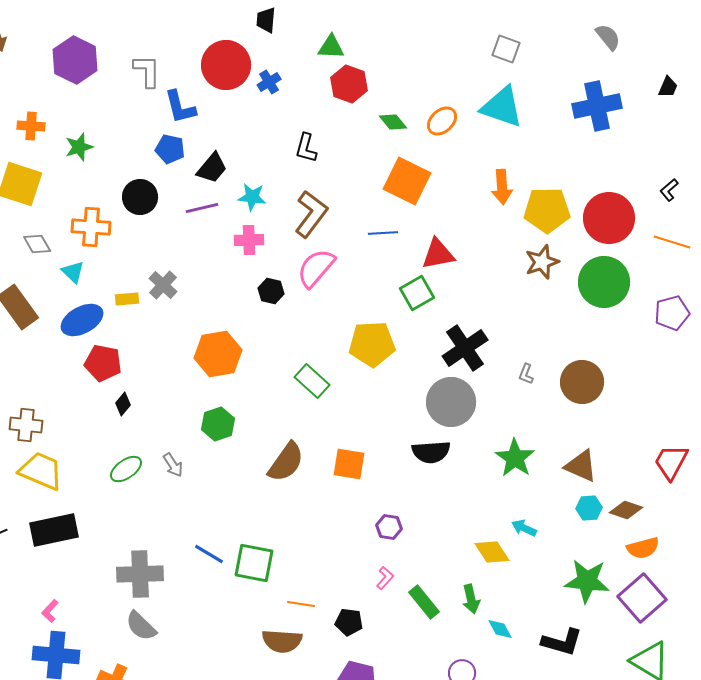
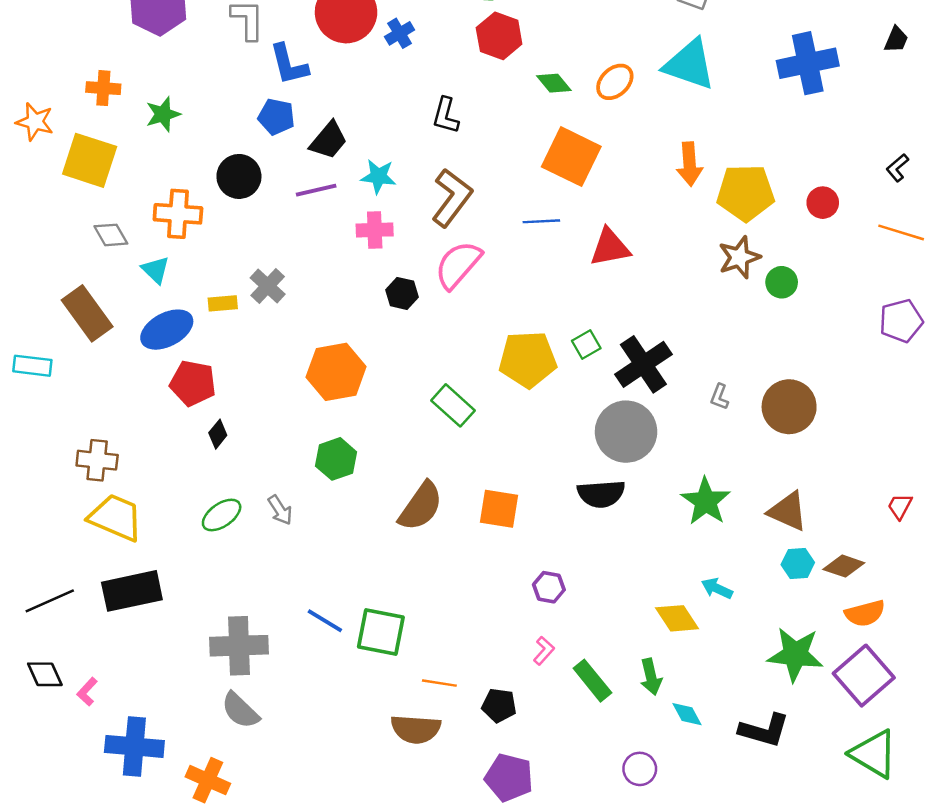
red circle: (609, 218) -> (823, 203), size x0.5
green circle: (604, 282) -> (782, 282), moved, size x0.5
green square: (417, 293) -> (586, 344), moved, size x0.7
red trapezoid: (671, 462) -> (900, 506), size x0.6
pink L-shape: (50, 611) -> (87, 692), moved

